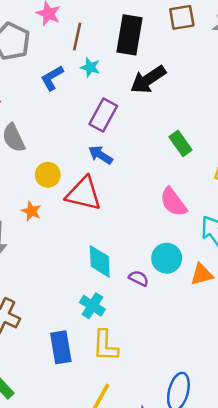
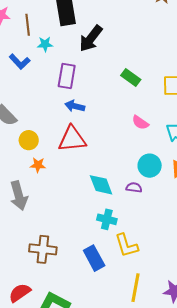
blue L-shape: (52, 78) -> (20, 62), turned -85
yellow circle: (48, 175) -> (29, 140), moved
pink semicircle: (173, 202) -> (140, 123), size x0.7

